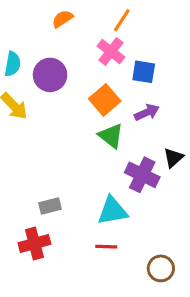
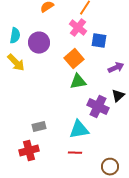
purple arrow: (147, 112) -> (116, 68), moved
green triangle: (111, 136) -> (78, 82), turned -48

